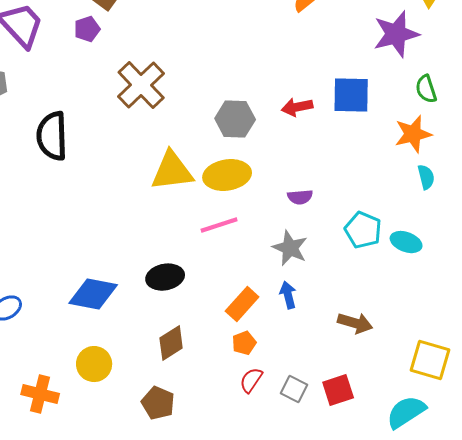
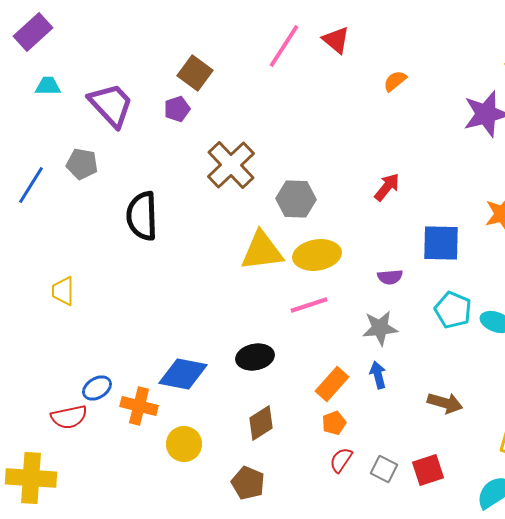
blue square: (351, 95) -> (441, 243), moved
red arrow: (297, 107) -> (387, 187), turned 140
gray hexagon: (235, 119) -> (296, 199), moved
gray star: (290, 248) -> (380, 328), turned -30
orange cross: (40, 394) -> (139, 406), moved

